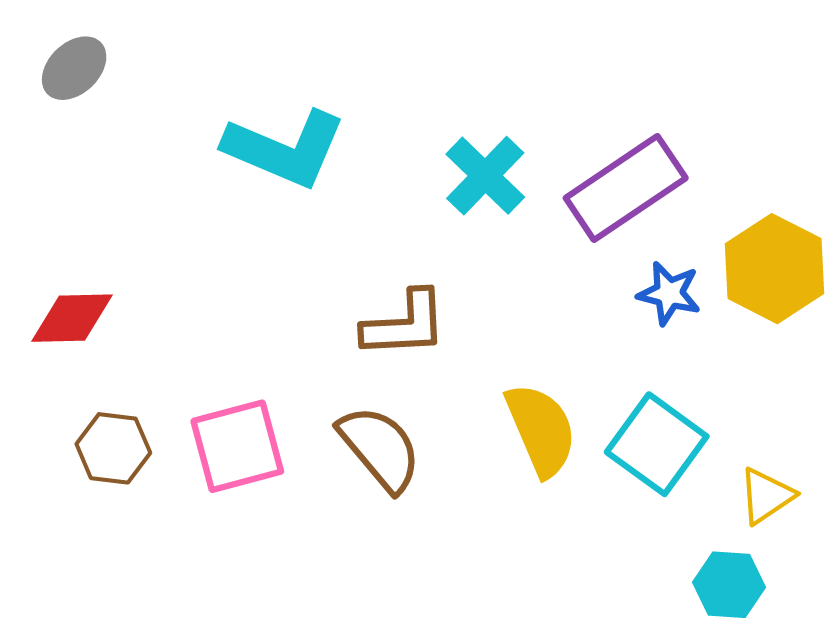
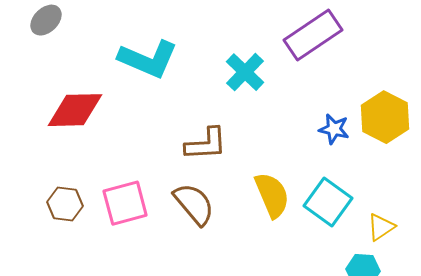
purple rectangle: (626, 188) -> (313, 35), moved
red diamond: (72, 318) -> (75, 110), moved, size x1.4

